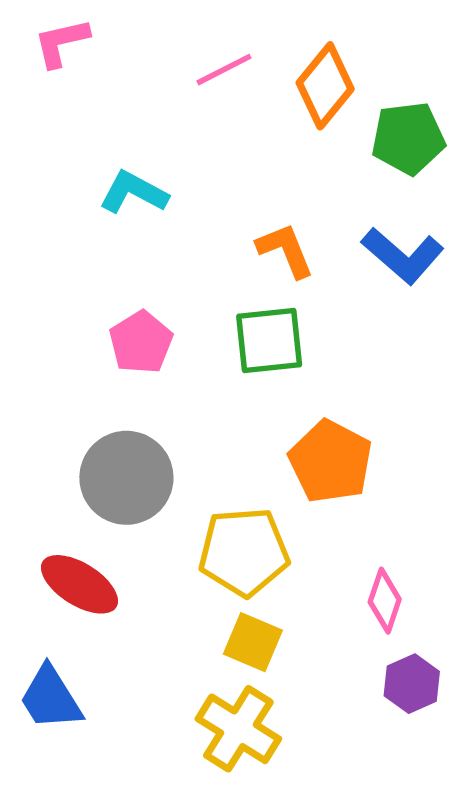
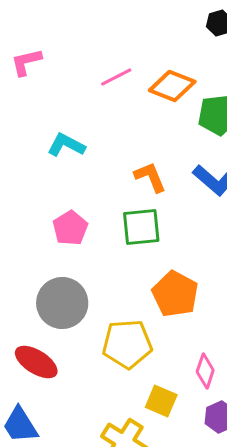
orange diamond: (325, 86) -> (172, 86), turned 72
yellow square: (253, 642) -> (161, 401), moved

